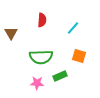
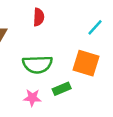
cyan line: (73, 28) -> (95, 27), moved
orange square: (79, 56) -> (86, 63), size x1.5

